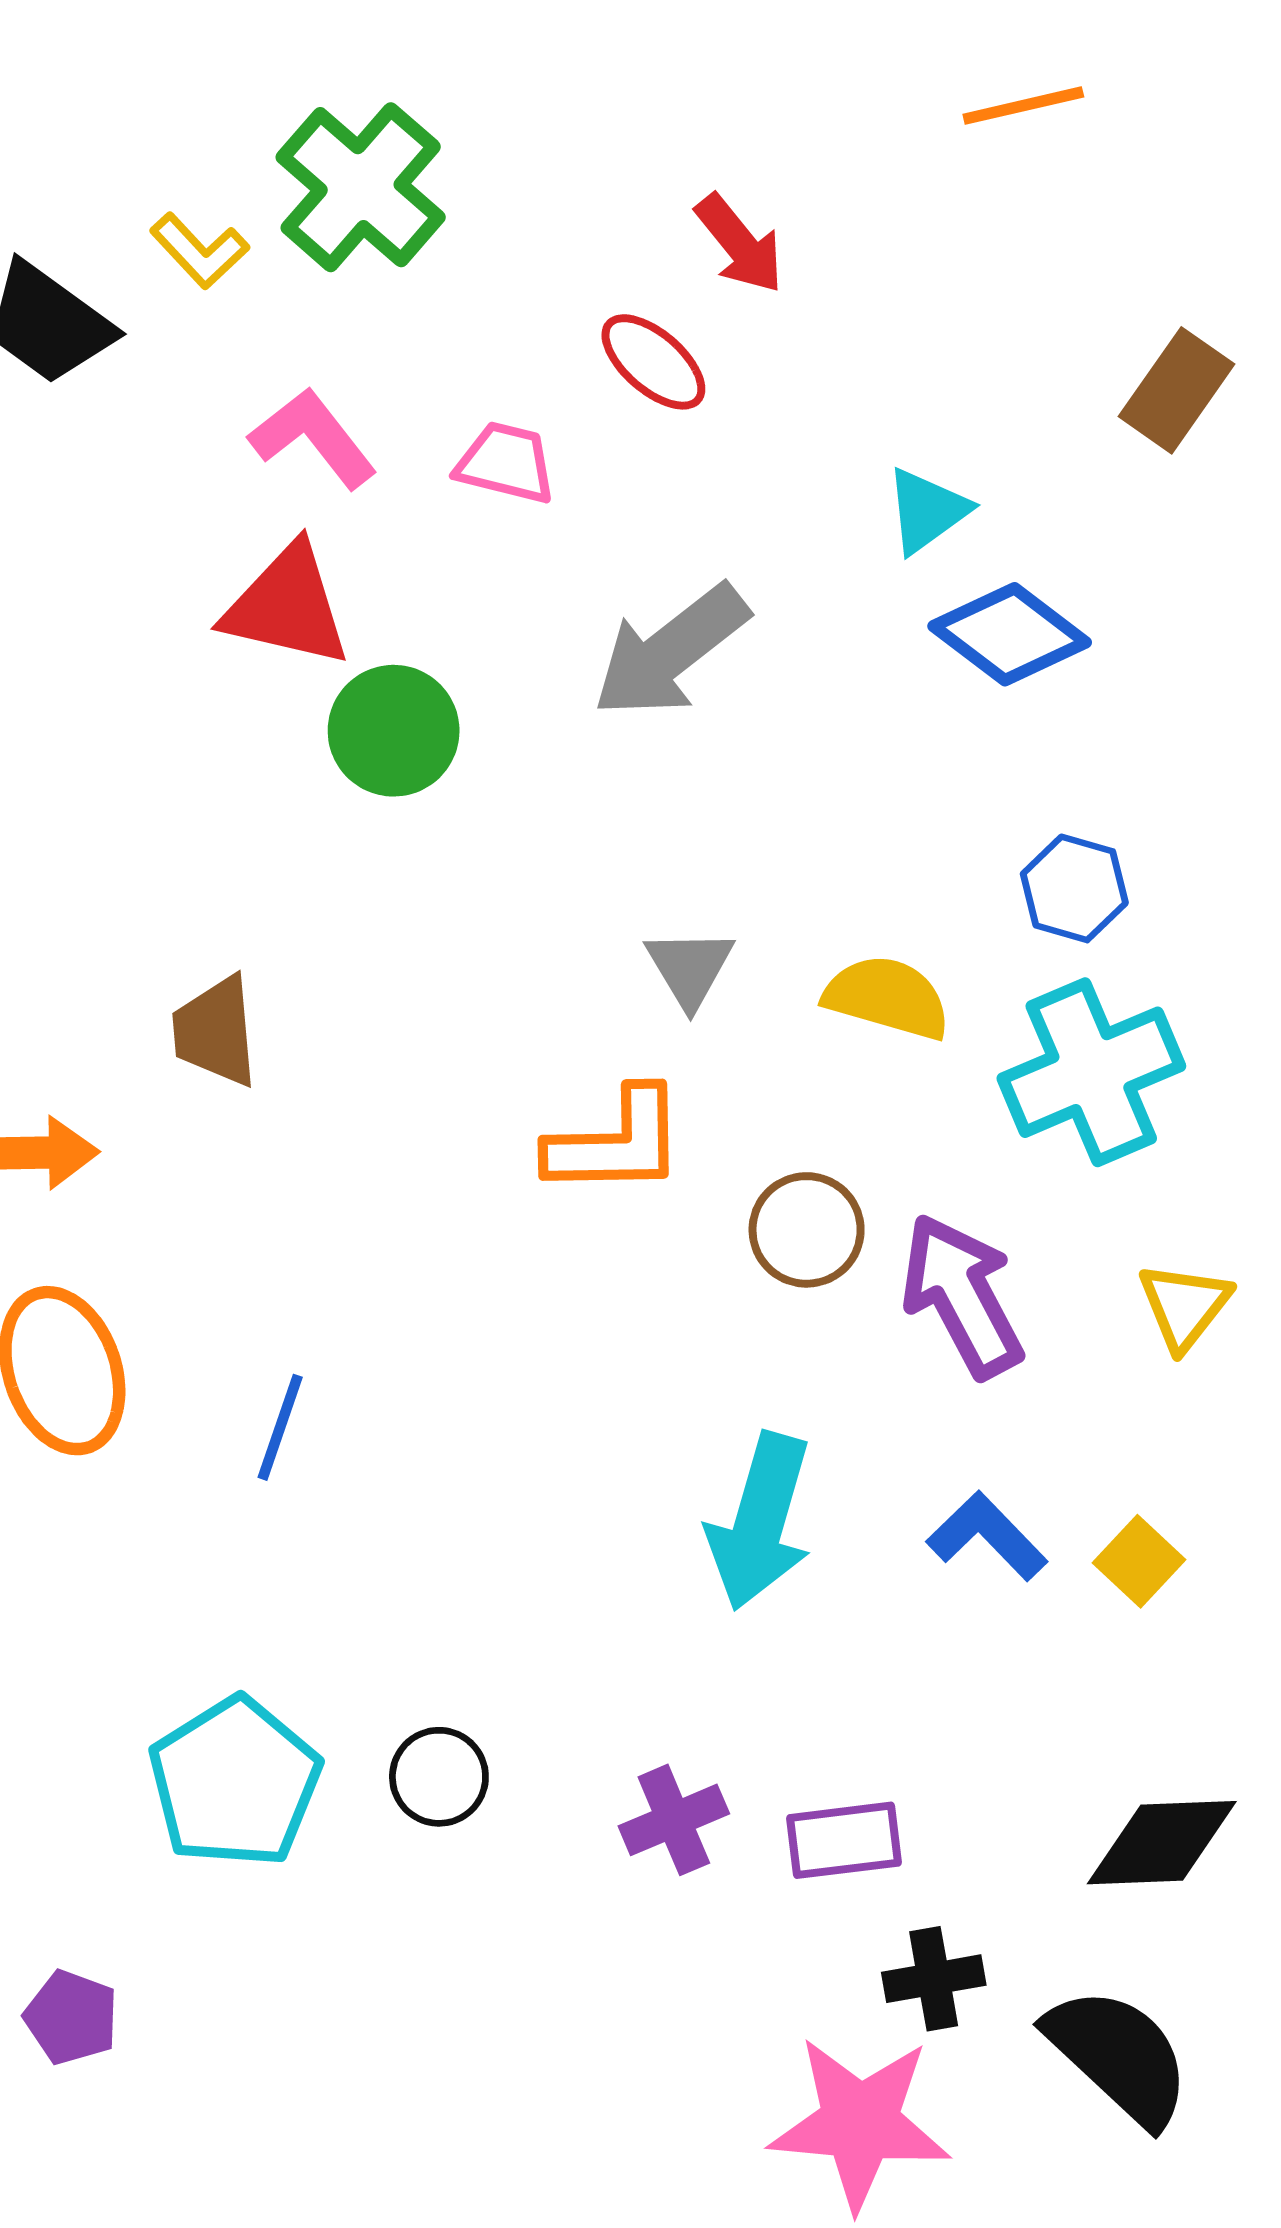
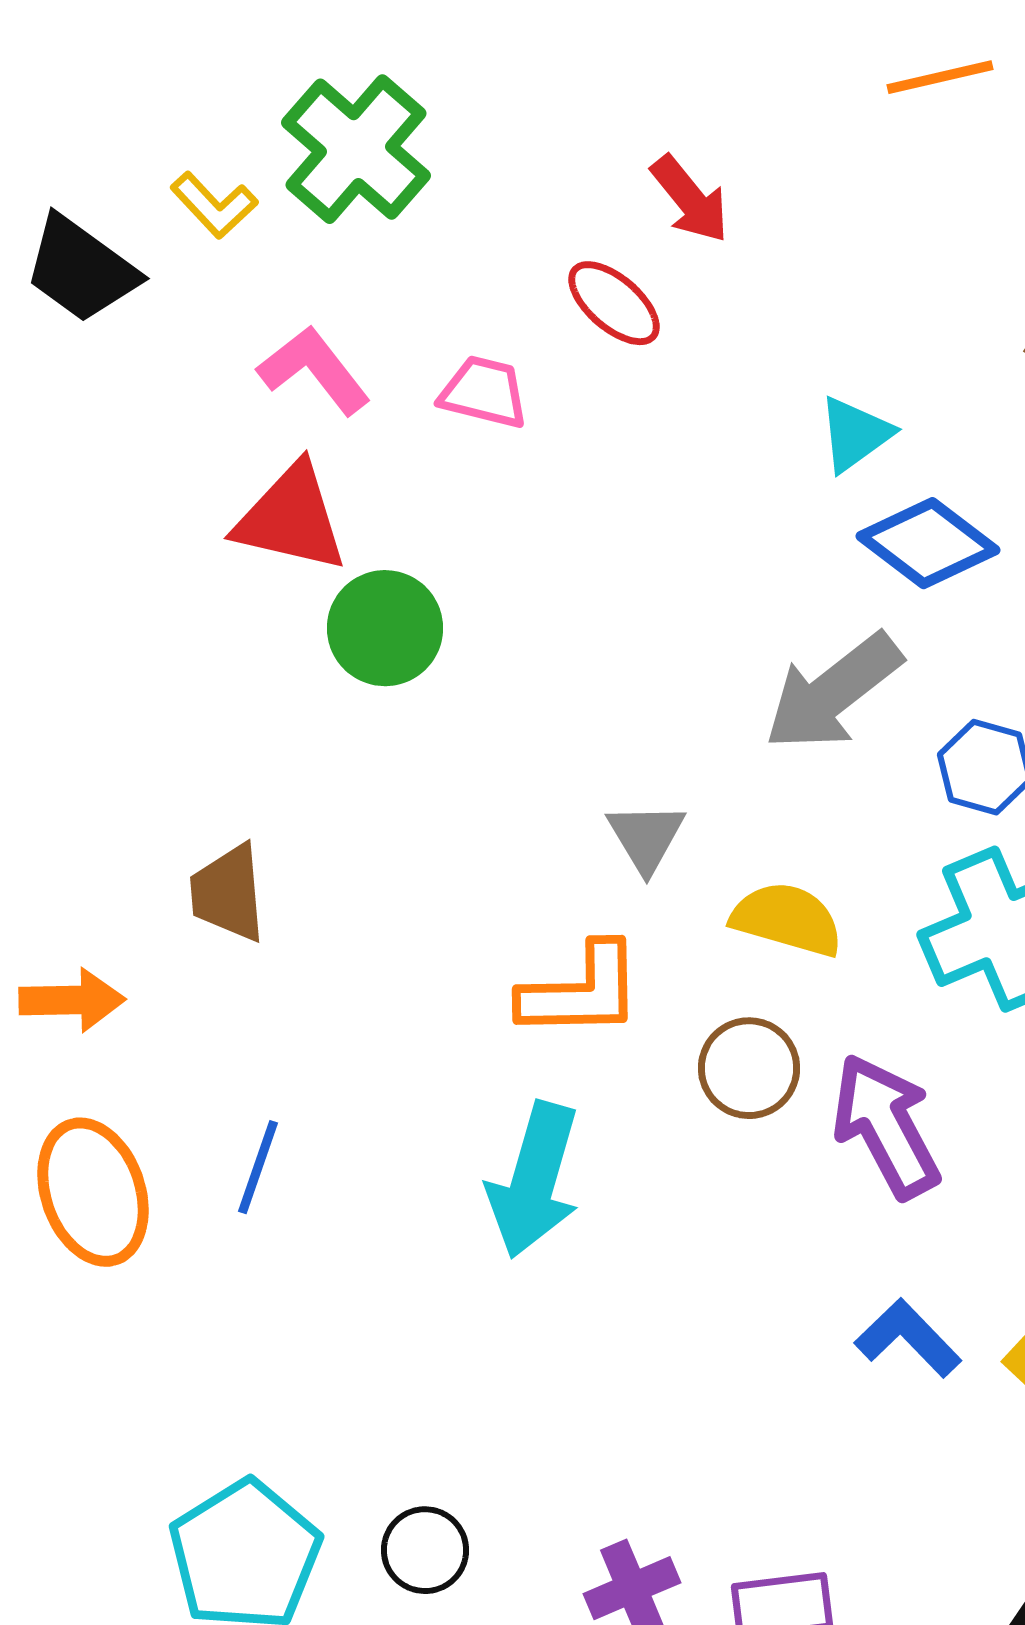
gray arrow: (670, 651) -> (833, 692), moved
yellow semicircle: (887, 997) -> (787, 919), moved
blue line: (280, 1427) -> (258, 1167), moved
cyan arrow: (760, 1522) -> (534, 1180), moved

